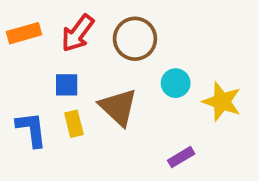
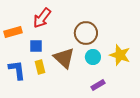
orange rectangle: (24, 33) -> (13, 32), moved
brown circle: (135, 39) -> (86, 33), moved
cyan circle: (176, 83) -> (93, 57), moved

